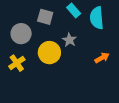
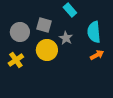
gray square: (45, 17) -> (44, 25), moved
cyan semicircle: (97, 18) -> (94, 32), moved

